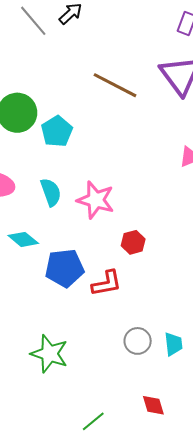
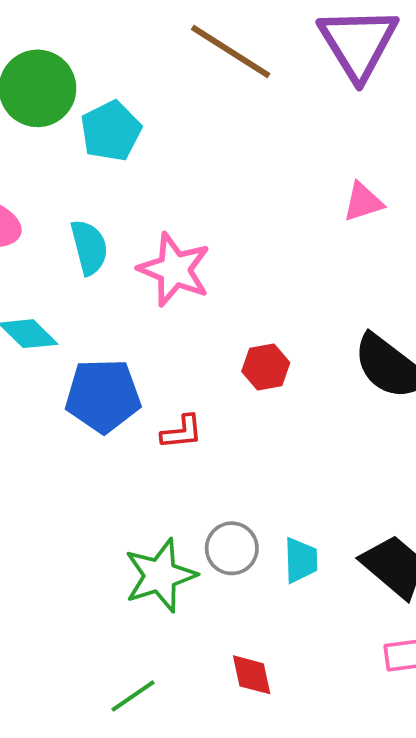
red hexagon: (133, 242) -> (266, 367), moved
red L-shape: (107, 283) -> (182, 432), size x0.7
green star: (49, 354) -> (160, 575), moved, turned 30

